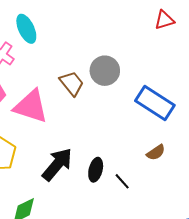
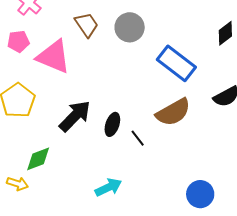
brown trapezoid: (72, 83) -> (87, 25), moved
brown semicircle: (156, 152) -> (173, 112), size x1.8

